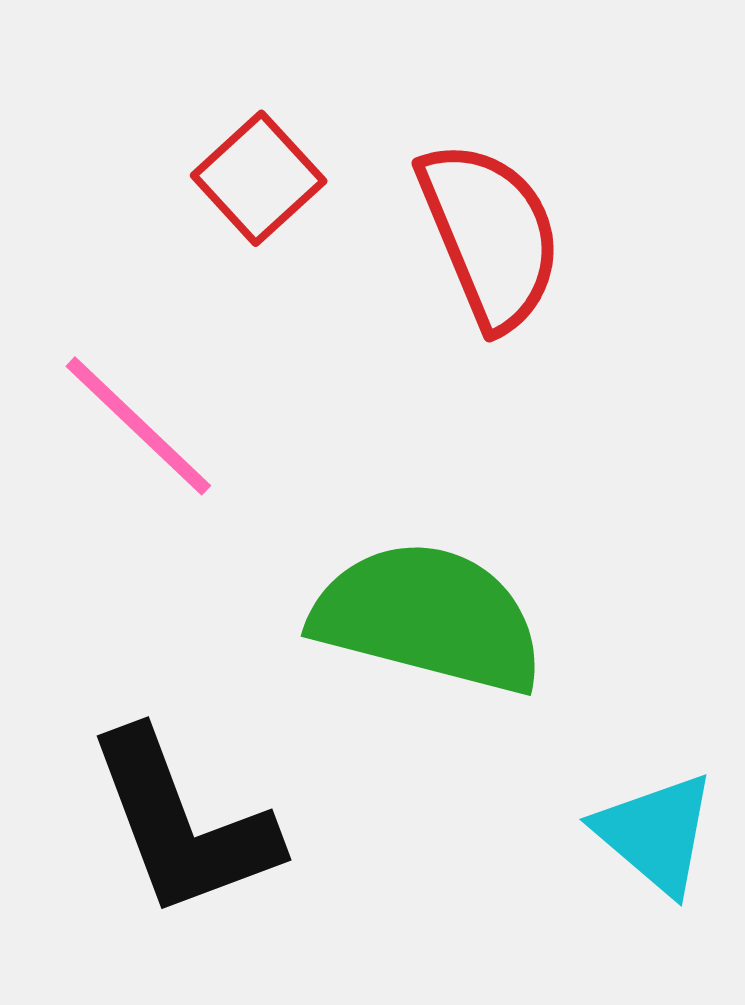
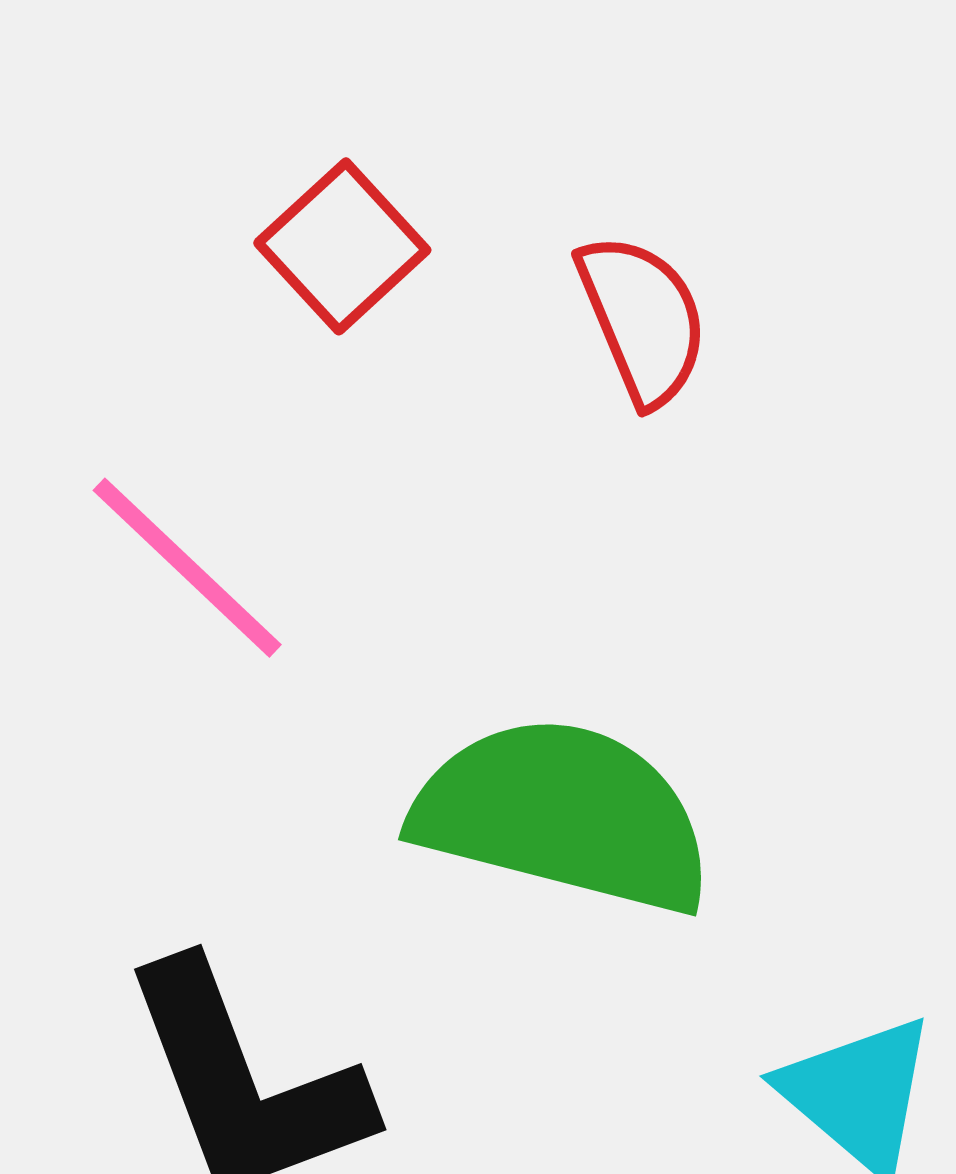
red semicircle: (490, 235) -> (643, 319), size x0.7

